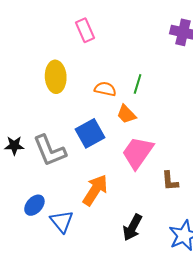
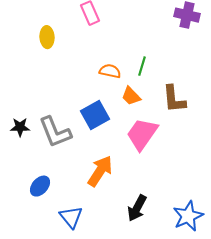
yellow ellipse: (56, 77) -> (47, 37), moved, size x0.7
brown L-shape: (170, 181) -> (174, 99), moved, size x1.4
blue triangle: (62, 221) -> (71, 217), moved

